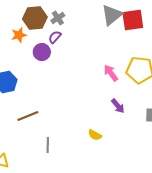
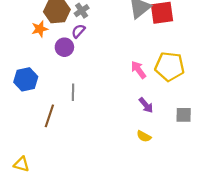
brown line: (28, 116) -> (49, 116), turned -50
yellow semicircle: (95, 135) -> (144, 136), moved
gray line: (48, 145) -> (73, 92), moved

